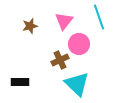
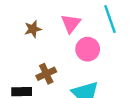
brown cross: (60, 60) -> (46, 74), moved

